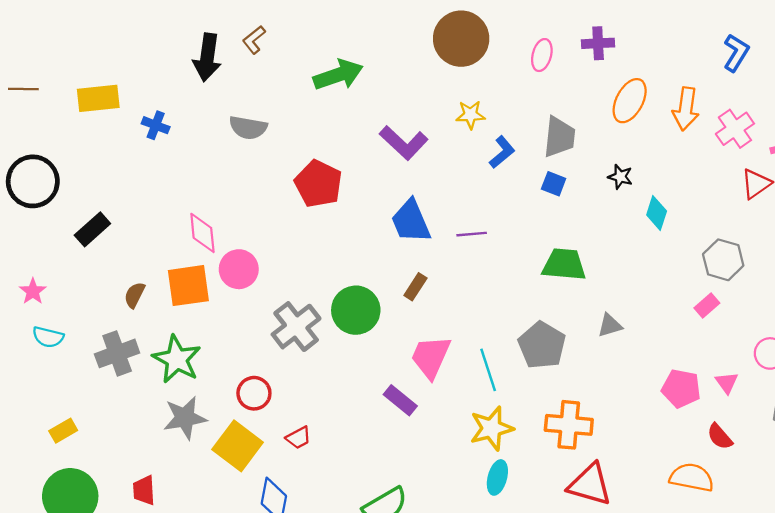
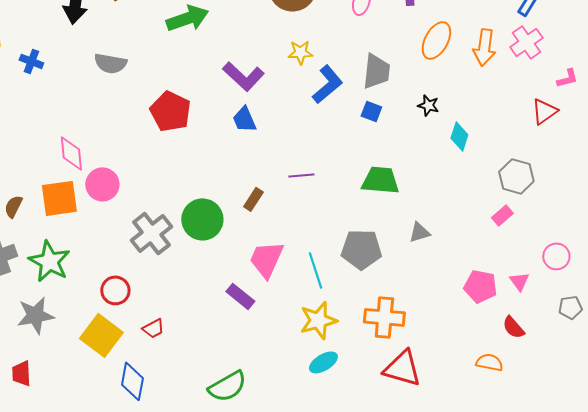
pink cross: (735, 129) -> (526, 42), moved
blue L-shape: (502, 152) -> (327, 84), size x1.4
blue trapezoid: (411, 221) -> (244, 119), moved, size x0.7
purple line: (472, 234) -> (301, 175), moved
gray pentagon: (542, 345) -> (361, 249), turned -30
gray star: (185, 418) -> (35, 315), moved
cyan ellipse: (497, 477) -> (323, 362), turned 44
orange semicircle: (692, 477) -> (489, 362), size x0.7

